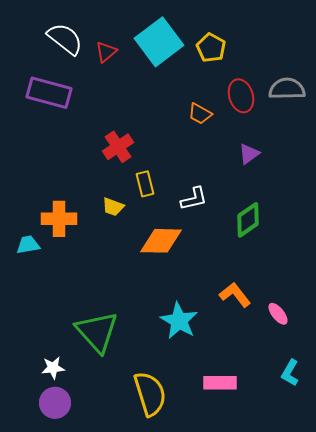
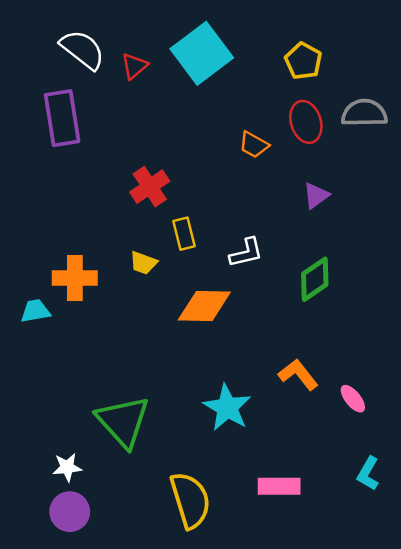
yellow pentagon: (211, 48) -> (303, 61), moved
purple rectangle: (49, 93) -> (62, 118), turned 66

